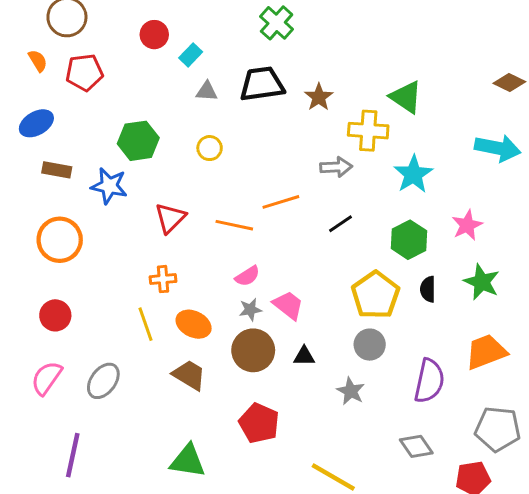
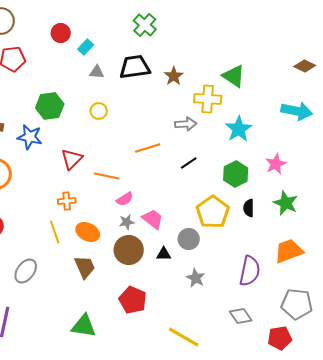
orange line: (234, 225) -> (107, 176), moved
gray circle: (370, 345) -> (189, 239), moved
brown trapezoid: (189, 375) -> (85, 267), turned 35

